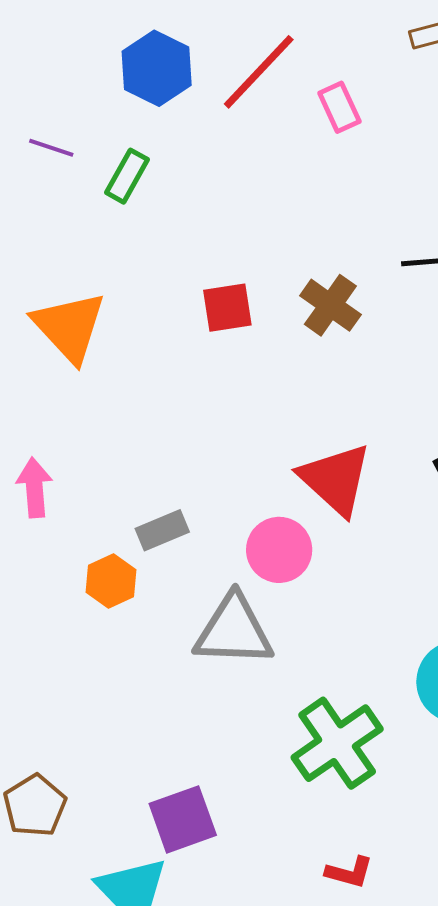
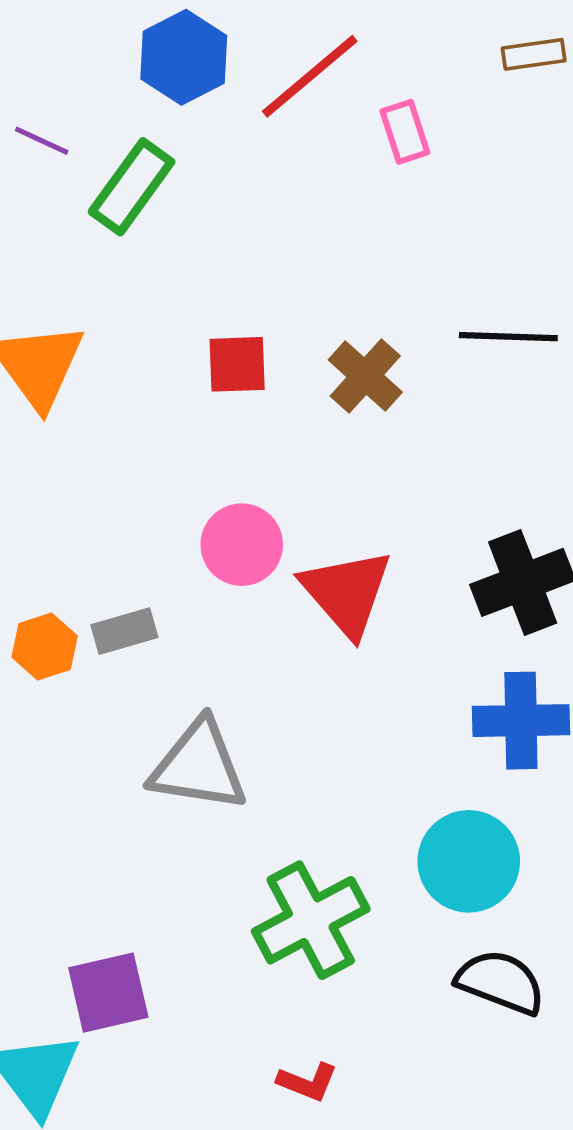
green rectangle: (127, 176) -> (132, 187), size x1.4
pink circle: (279, 550) -> (242, 545), moved
orange hexagon: (111, 581) -> (45, 647), moved

